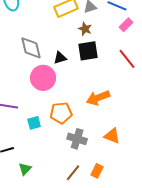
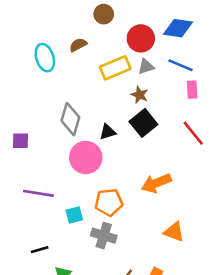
pink rectangle: (126, 25) -> (192, 90), turned -48
gray diamond: (31, 48) -> (70, 119), turned 30
black square: (88, 51) -> (143, 123), turned -30
gray cross: (77, 139) -> (104, 236), moved

